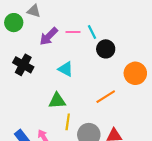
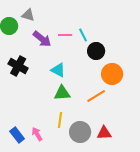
purple arrow: (49, 36) -> (42, 39), turned -96
orange circle: (135, 73) -> (112, 74), moved
green triangle: (57, 101) -> (62, 93), moved

